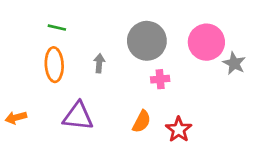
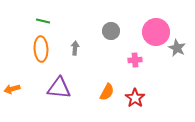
gray circle: (147, 41) -> (111, 31), size x0.6
pink cross: (160, 79) -> (135, 60), moved

